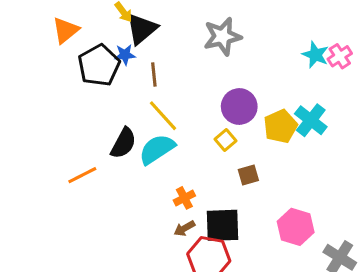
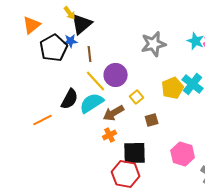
gray star: (222, 36) -> (154, 44), moved
purple circle: (239, 107) -> (116, 75), moved
brown arrow: (184, 228) -> (114, 113), moved, size x1.5

